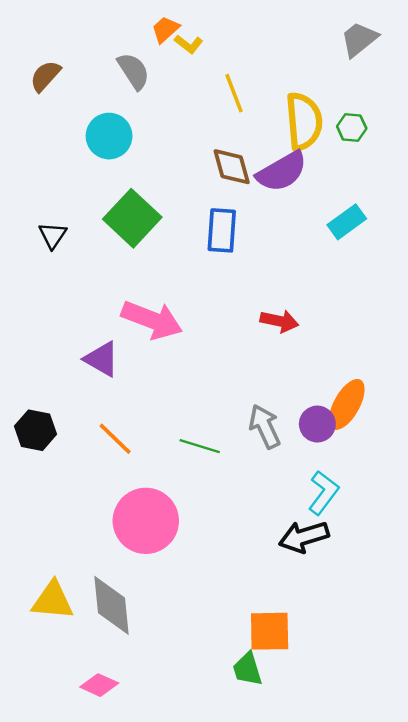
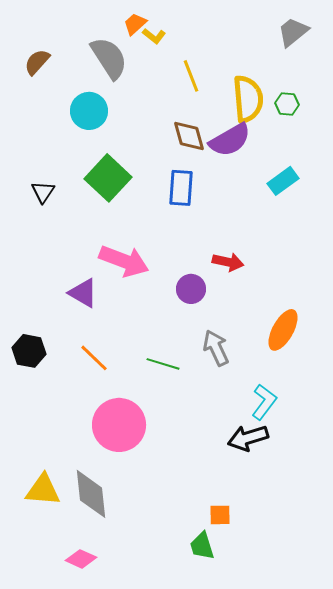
gray semicircle: (134, 71) -> (109, 58), size x1.4
purple circle: (317, 424) -> (191, 289), moved
orange square: (270, 631) -> (220, 515), size x0.6

